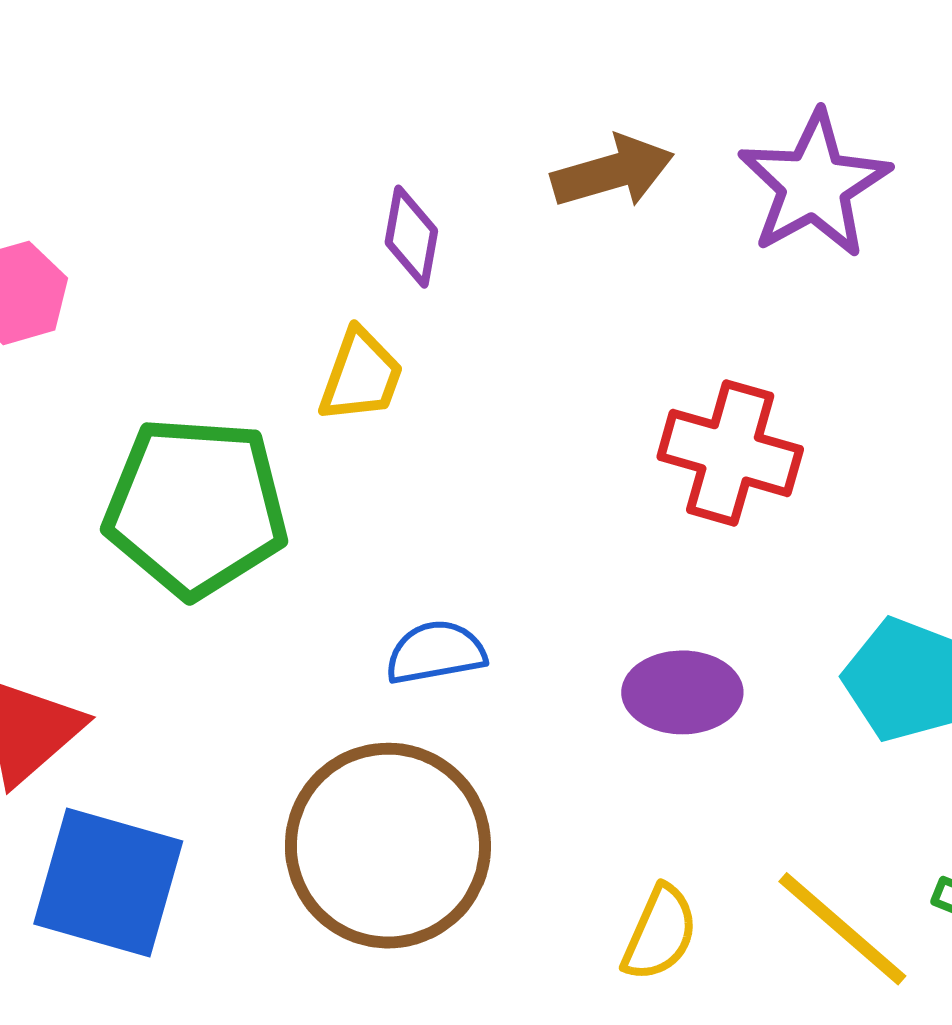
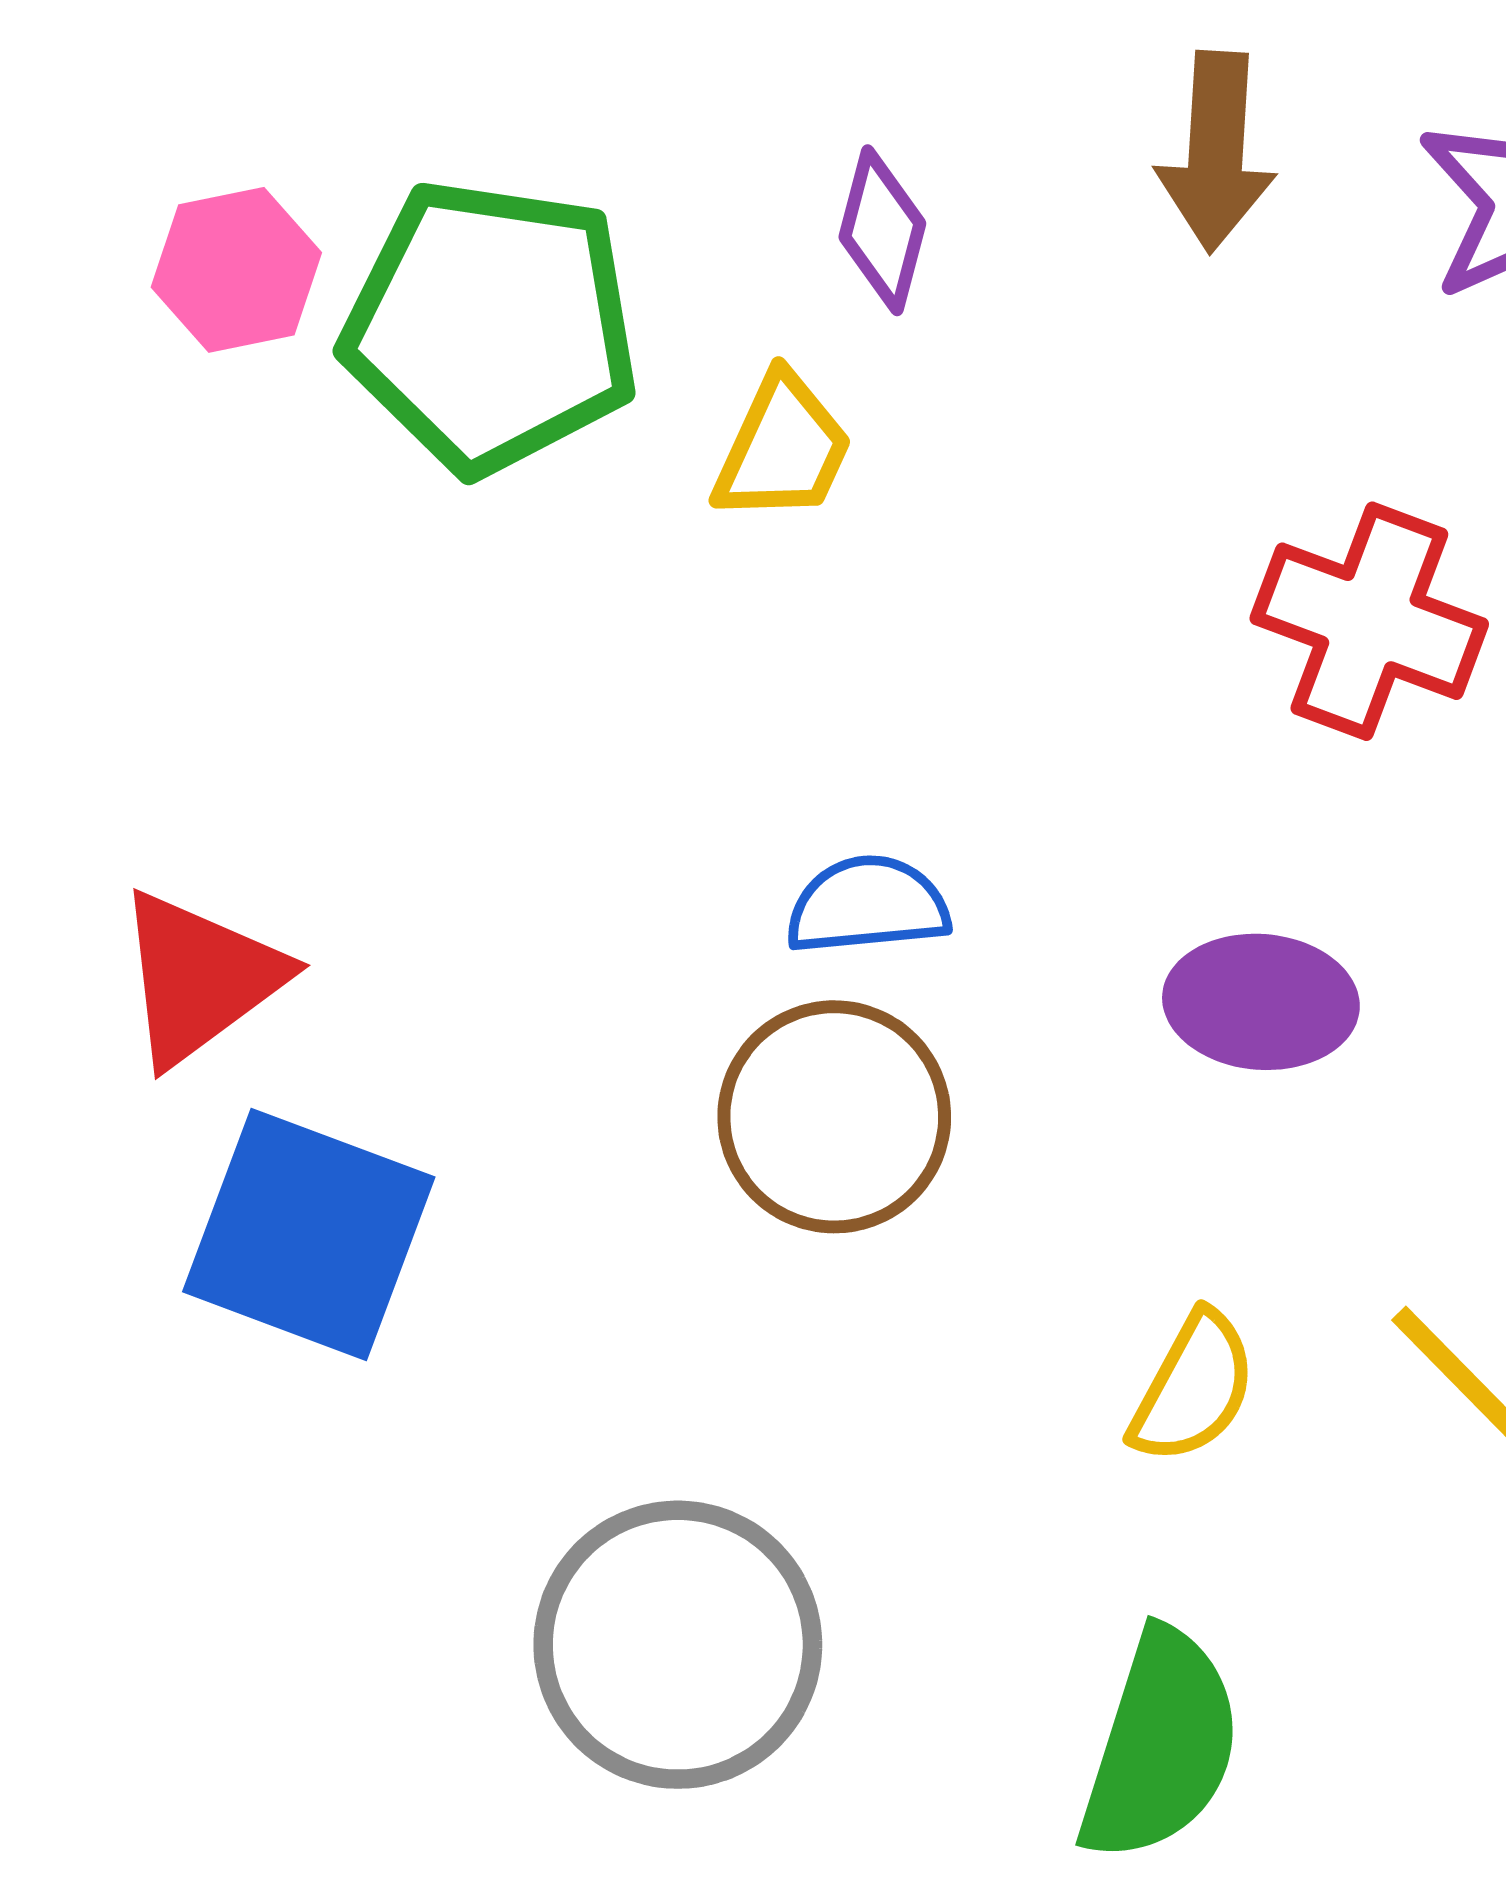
brown arrow: (613, 172) -> (1216, 152), turned 105
green pentagon: (196, 507) -> (491, 326), moved
brown circle: (388, 846) -> (834, 1117), moved, size x0.7

